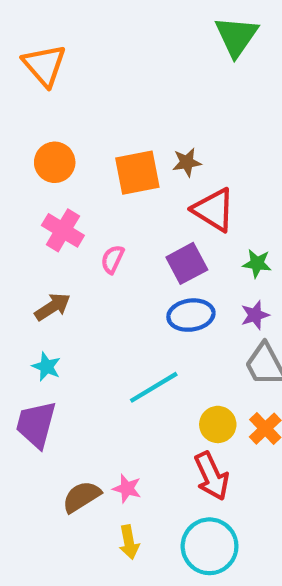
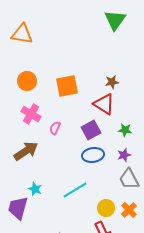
orange triangle: (44, 65) -> (22, 34), turned -40
brown star: (187, 162) -> (112, 82), moved
brown arrow: (53, 307) -> (26, 151), size x1.4
cyan star: (46, 367) -> (35, 189), moved

